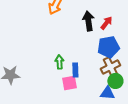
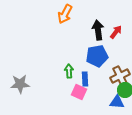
blue pentagon: (108, 47) -> (97, 56), moved
pink square: (69, 83) -> (79, 92), turned 35

